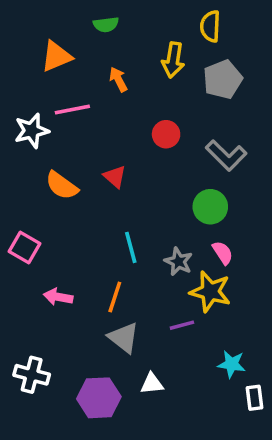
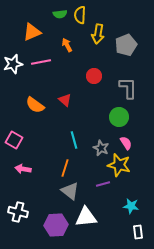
yellow semicircle: (210, 26) -> (80, 15), moved
white star: (32, 131) -> (13, 64), moved
gray L-shape: (226, 155) -> (128, 88), turned -135
pink arrow: (58, 297) -> (23, 169), moved
white triangle: (152, 384) -> (86, 217), size x1.6
white rectangle: (255, 398) -> (138, 232), moved

